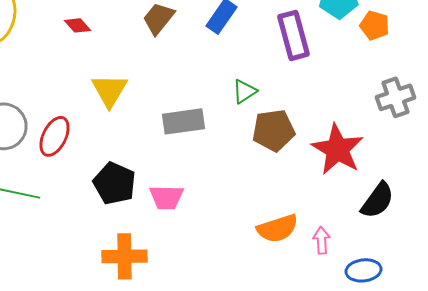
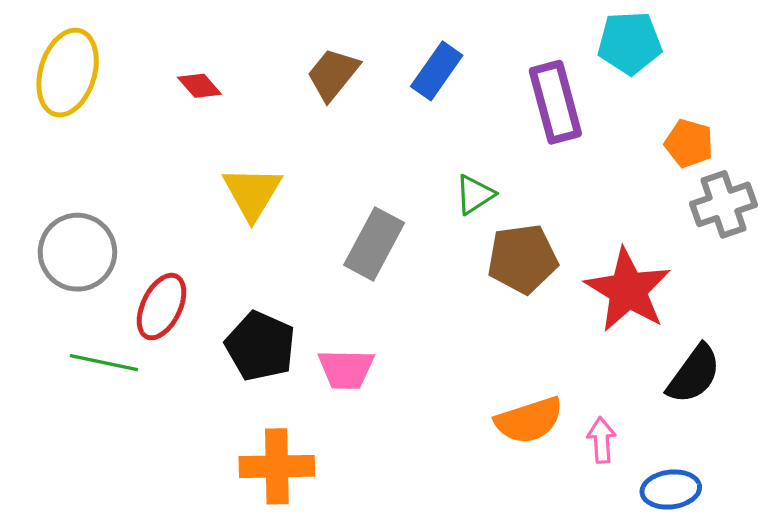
orange pentagon: (374, 25) -> (689, 143), moved
gray rectangle: (184, 121) -> (374, 244), turned -54
red ellipse: (54, 136) -> (162, 307), moved

